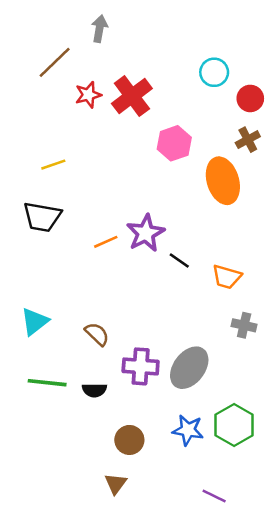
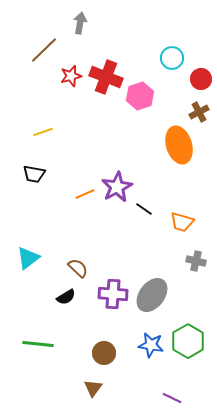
red cross: (132, 96) -> (106, 77), turned -32
pink hexagon: (174, 143) -> (140, 96), moved
black trapezoid: (42, 217) -> (34, 174), size x0.7
green line: (47, 383) -> (38, 344), moved
black semicircle: (94, 390) -> (66, 297), moved, turned -30

